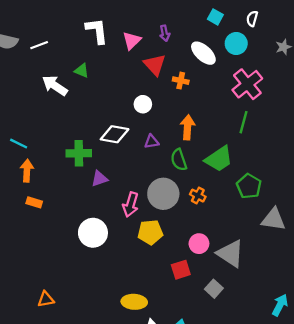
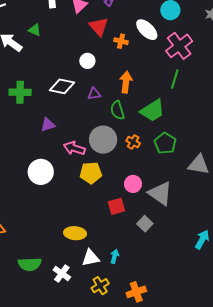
white ellipse: (203, 53) -> (147, 30), moved
green cross: (79, 153) -> (20, 92), moved
green pentagon: (249, 186) -> (165, 143), moved
pink arrow: (131, 205) -> (74, 148), turned 90

